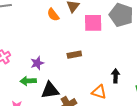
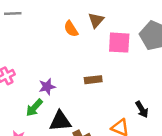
black arrow: (116, 76) -> (142, 109), turned 144
green arrow: (28, 81) -> (34, 108), turned -49

